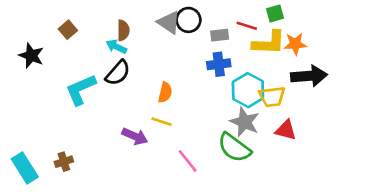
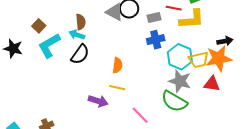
orange star: (295, 44) -> (219, 58), moved, size x1.5
black arrow: (309, 76) -> (225, 41), size x0.6
cyan L-shape: (81, 90) -> (49, 45), moved

